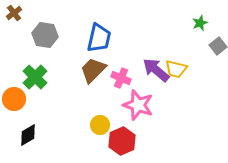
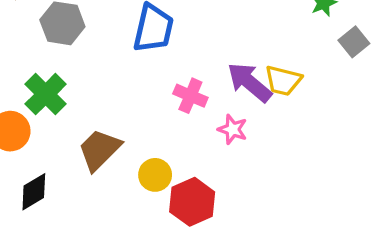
brown trapezoid: (93, 70) -> (99, 150), moved
pink star: (138, 105) -> (233, 129), moved, size x0.6

